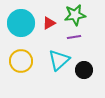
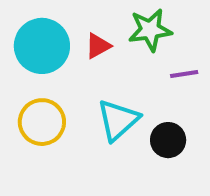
purple line: (74, 37) -> (184, 74), moved

